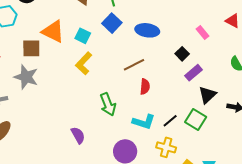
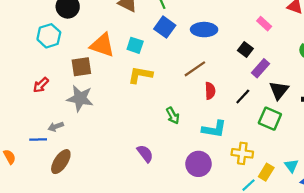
yellow L-shape: (84, 63) -> (140, 75), turned 65
green arrow: (108, 104) -> (173, 116), size x0.7
black line: (170, 121) -> (243, 97), moved

